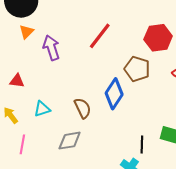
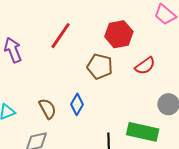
blue diamond: (114, 94) -> (77, 104), moved, size x0.7

